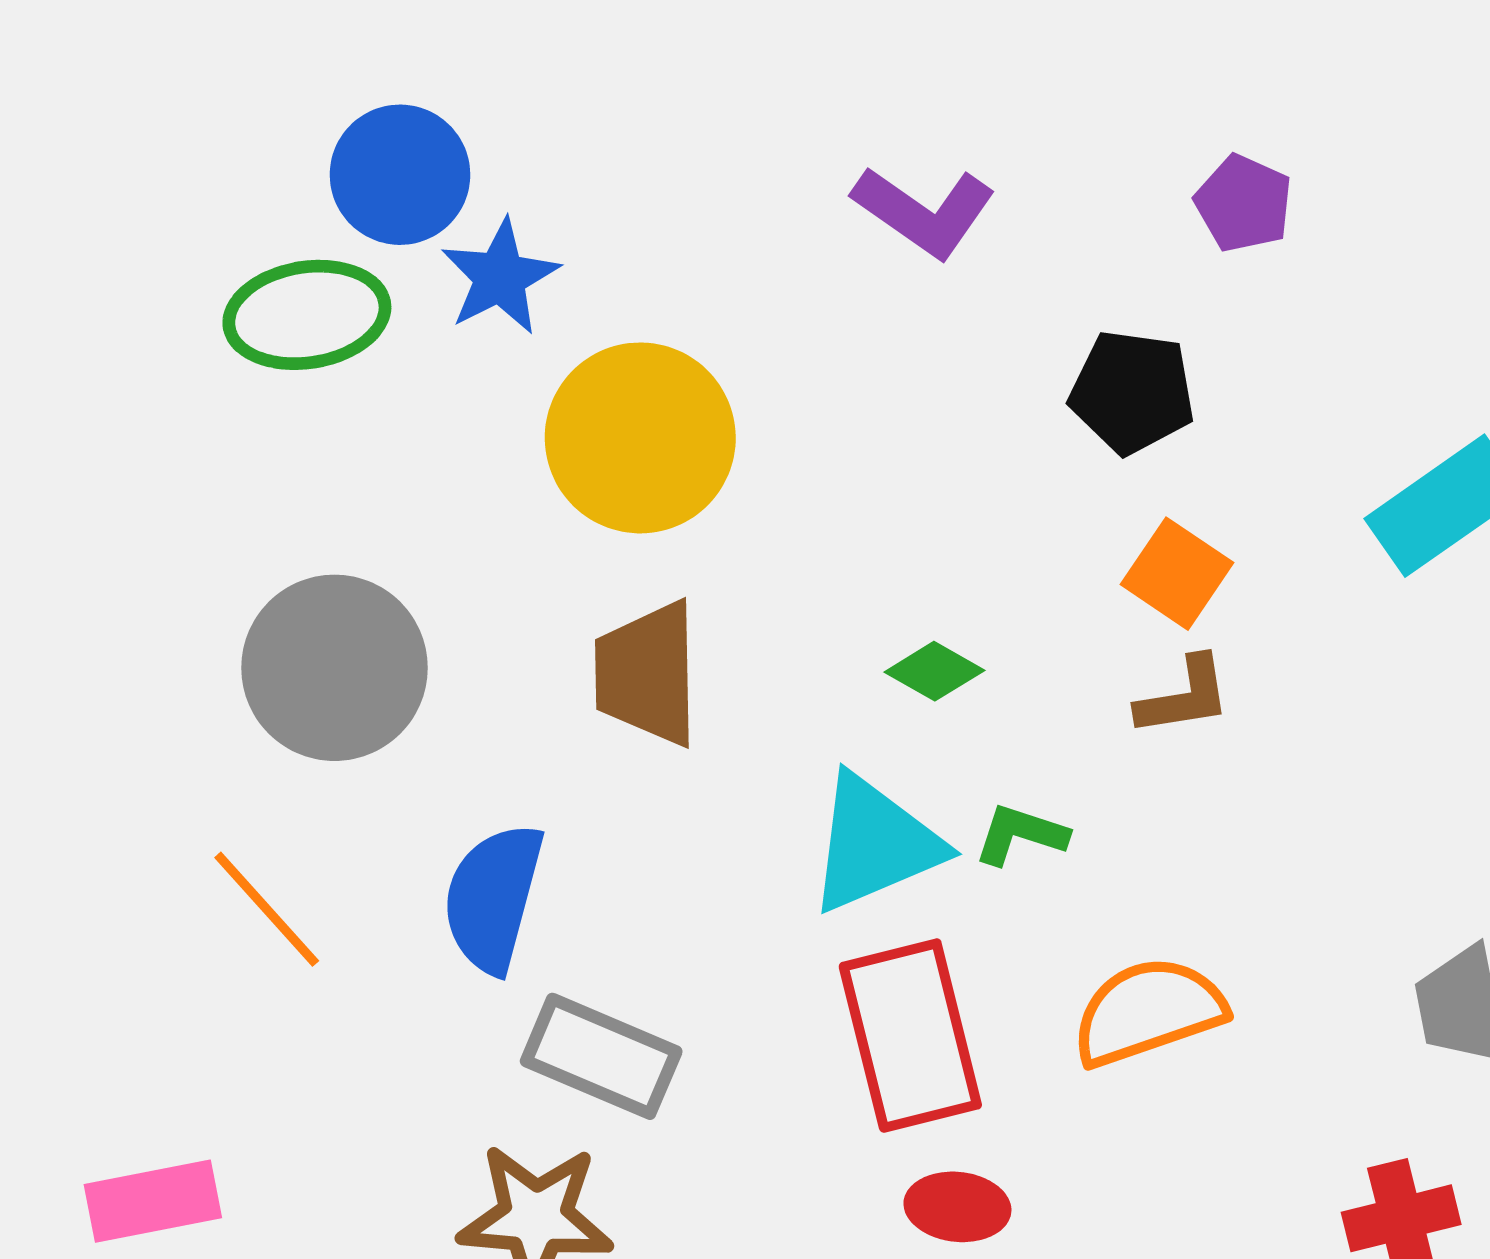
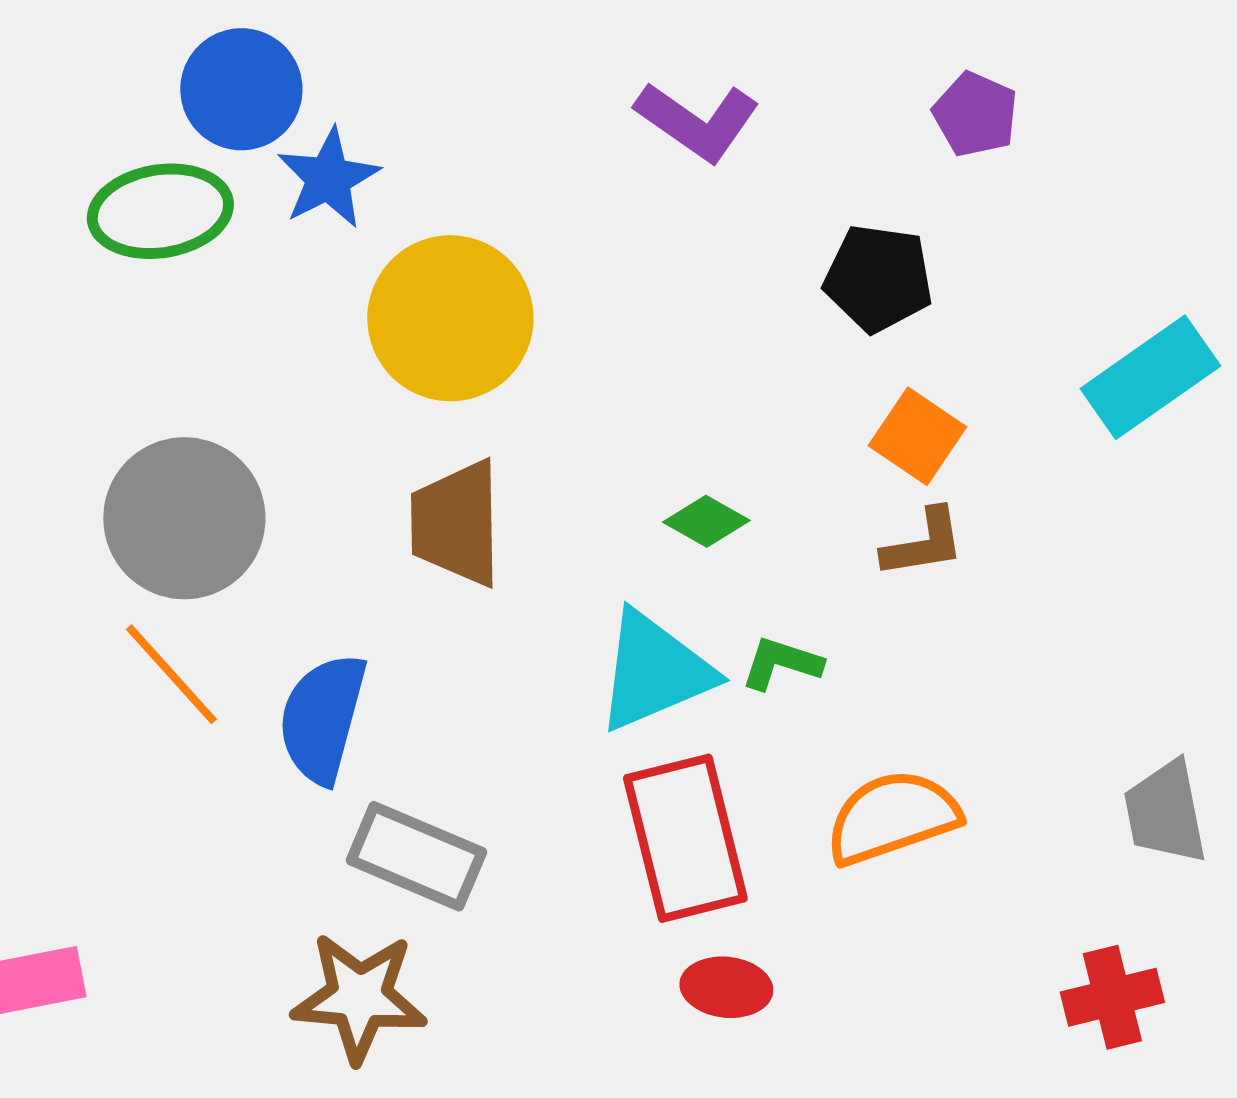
orange line: (267, 909) -> (171, 674), moved

